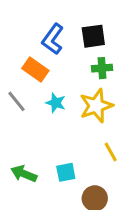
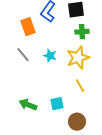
orange rectangle: (35, 69) -> (28, 27), moved, turned 36
yellow line: (111, 152) -> (80, 86), moved

